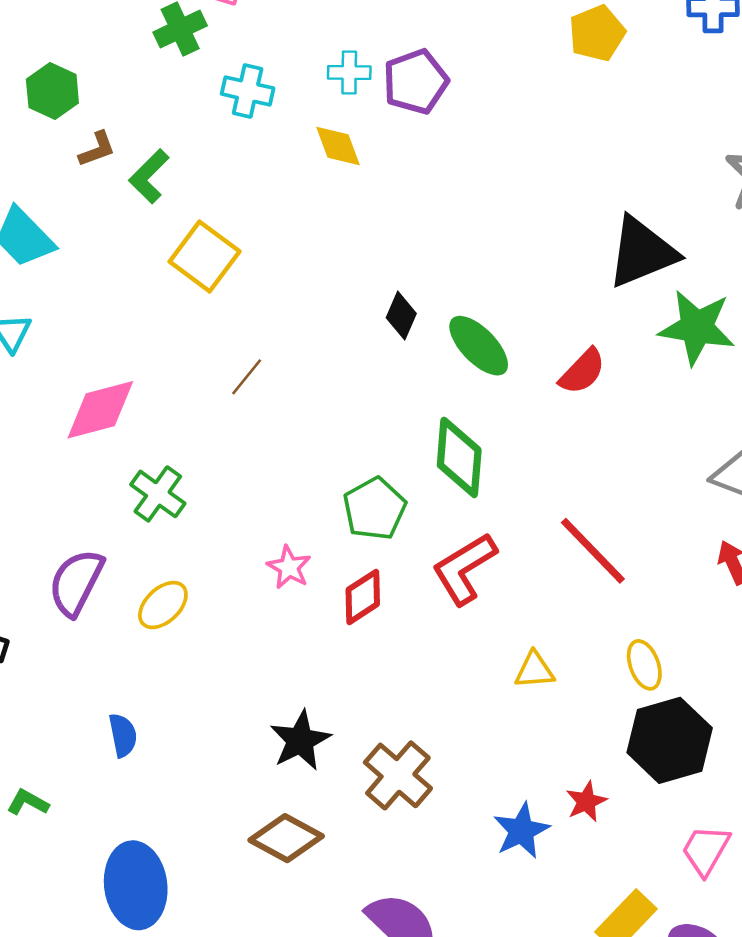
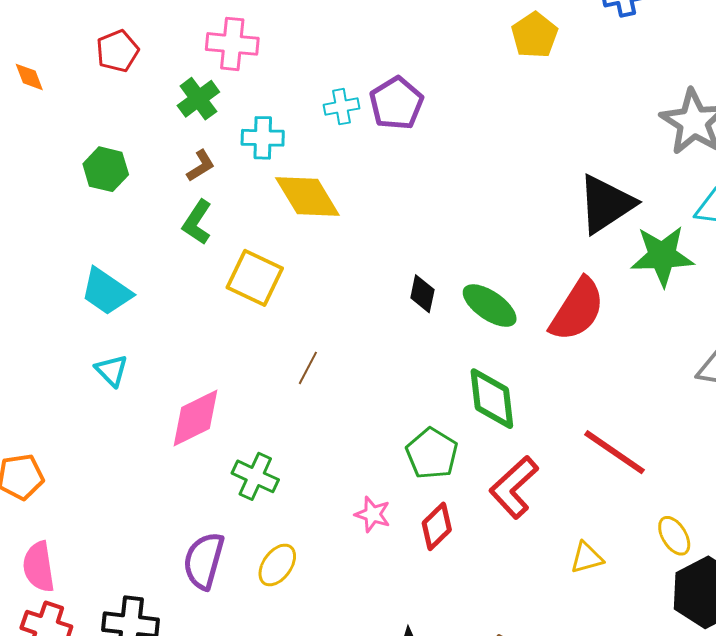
yellow diamond: (338, 146) -> (307, 196), moved, size x1.6
brown L-shape: (97, 149) -> (201, 166), moved
red semicircle: (582, 372) -> (577, 310), size x1.6

